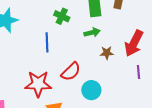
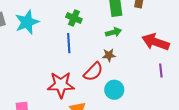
green cross: (62, 16) -> (74, 18), moved
red arrow: (134, 43) -> (155, 42), turned 84
brown star: (107, 53) -> (109, 55), moved

